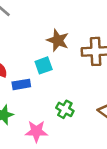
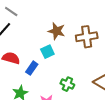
blue rectangle: (21, 84) -> (32, 68), turned -40

